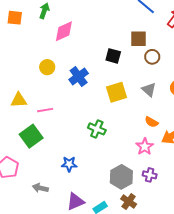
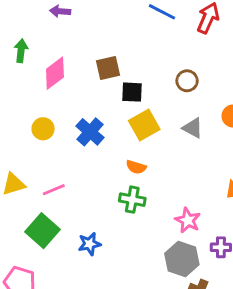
brown square: (139, 39) -> (108, 68), moved
yellow square: (117, 92) -> (144, 125), moved
orange semicircle: (151, 122) -> (136, 167), moved
pink star: (145, 147) -> (188, 220), moved
blue star: (69, 164) -> (90, 244), moved

